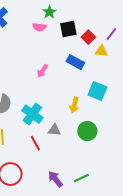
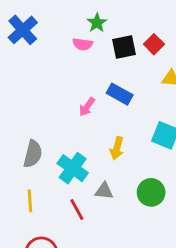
red square: (88, 37) -> (154, 44), moved
blue rectangle: (75, 62) -> (120, 94), moved
yellow arrow: (74, 105) -> (117, 148), moved

